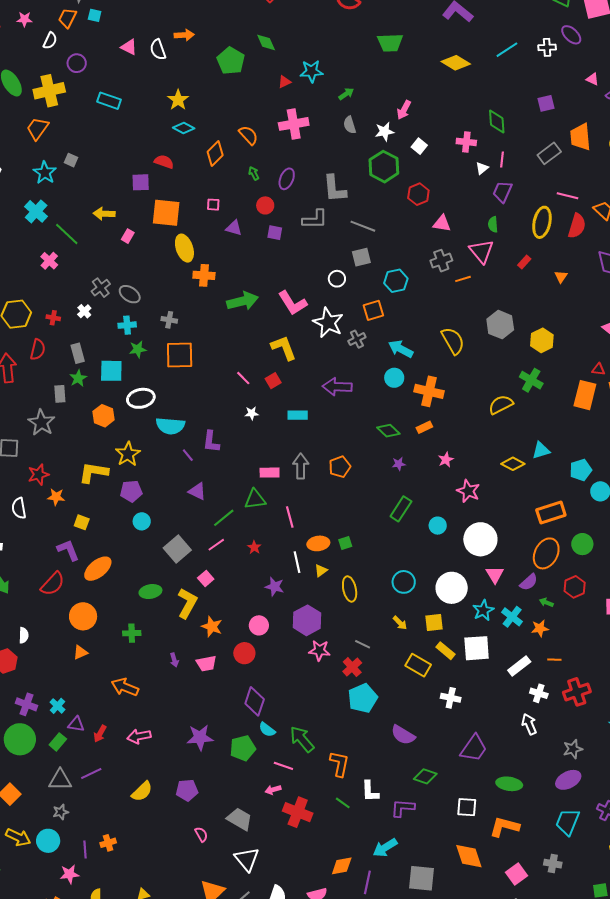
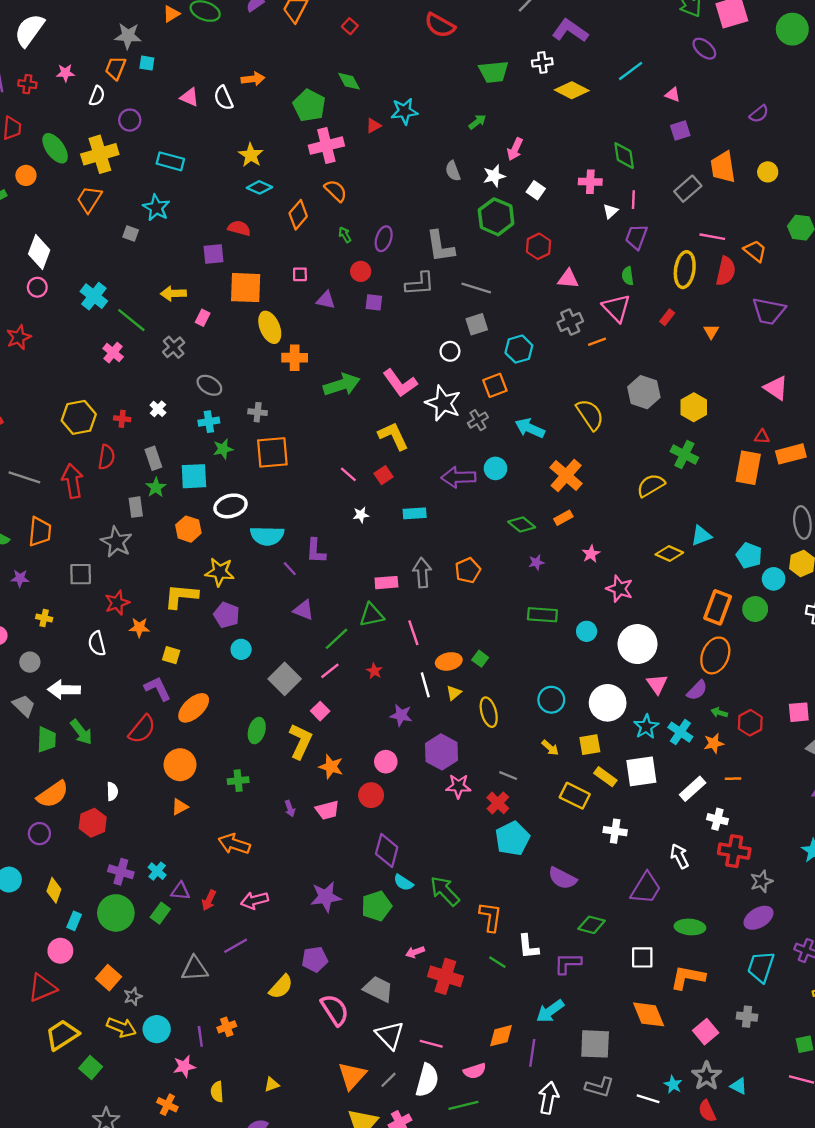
white cross: (547, 47) -> (542, 62), moved
pink triangle: (592, 79) -> (673, 95), moved
green arrow: (346, 94) -> (477, 122), moved
pink cross: (294, 124) -> (326, 146), moved
cyan star: (45, 173) -> (156, 208), moved
gray cross: (101, 288) -> (174, 347), moved
cyan circle: (394, 378) -> (496, 468), moved
orange cross: (429, 391) -> (566, 476), turned 32
yellow star: (128, 454) -> (220, 572), turned -30
cyan pentagon: (581, 470) -> (749, 555), turned -30
purple pentagon: (131, 491) -> (227, 615), turned 30
green rectangle: (401, 509) -> (542, 615), turned 65
orange rectangle: (551, 513) -> (718, 607), turned -48
green square: (345, 543) -> (480, 659), turned -32
green circle: (582, 544) -> (755, 609), moved
red hexagon: (575, 587) -> (750, 723), moved
green ellipse: (150, 592) -> (257, 731), turned -60
red cross: (577, 692) -> (734, 851), moved, turned 32
white arrow: (529, 724) -> (679, 856), moved
pink line: (283, 766) -> (431, 1044), moved
purple line: (91, 774) -> (236, 946), moved
gray triangle: (60, 780) -> (195, 969), moved
yellow semicircle: (142, 791) -> (281, 987), moved
gray star: (61, 812) -> (133, 996), moved
pink semicircle: (201, 834) -> (335, 1010), size x1.8

